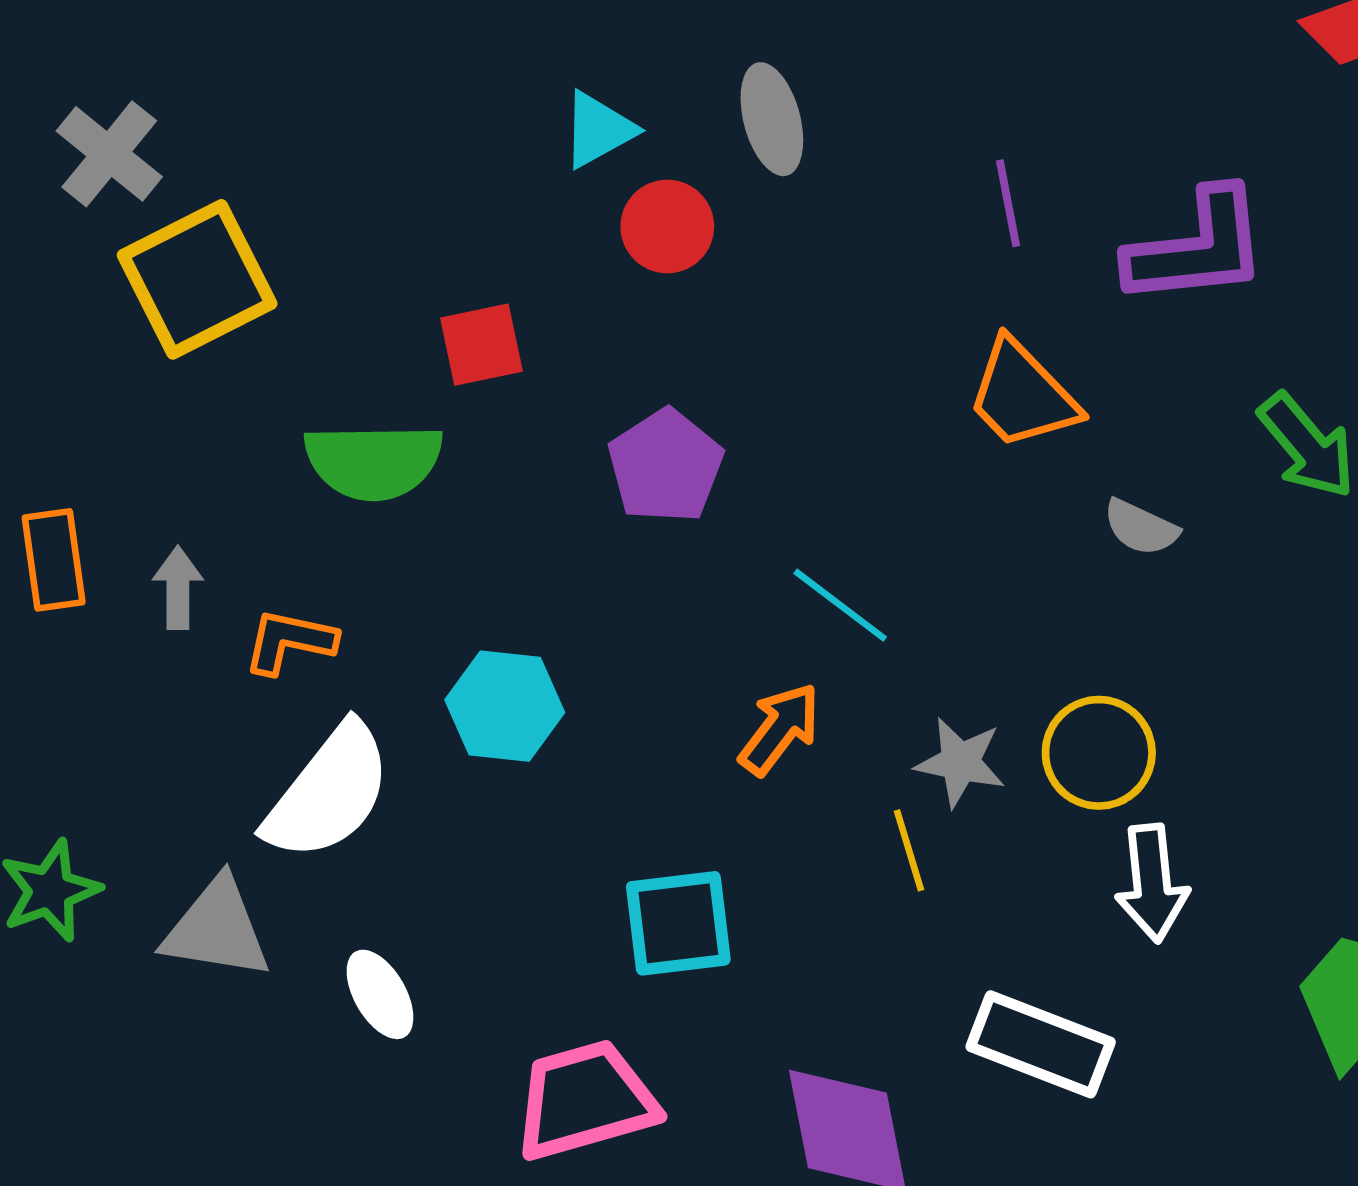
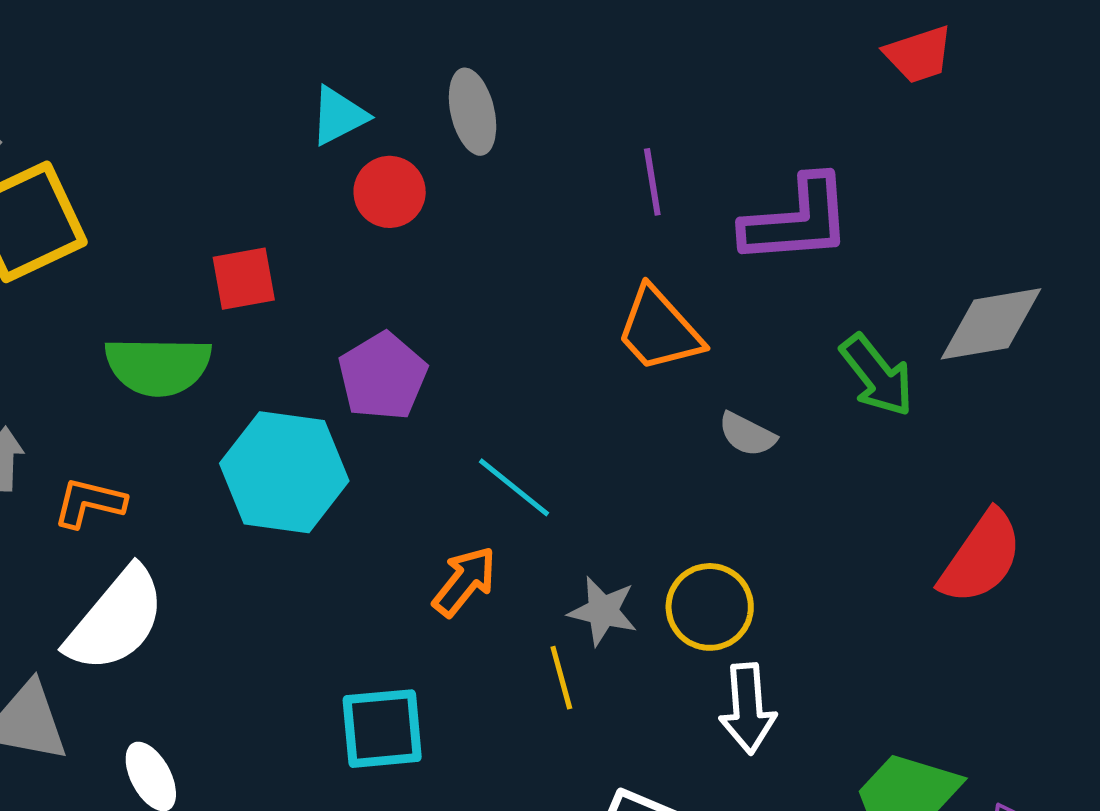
cyan hexagon: (505, 706) -> (284, 472), moved, size x1.4

